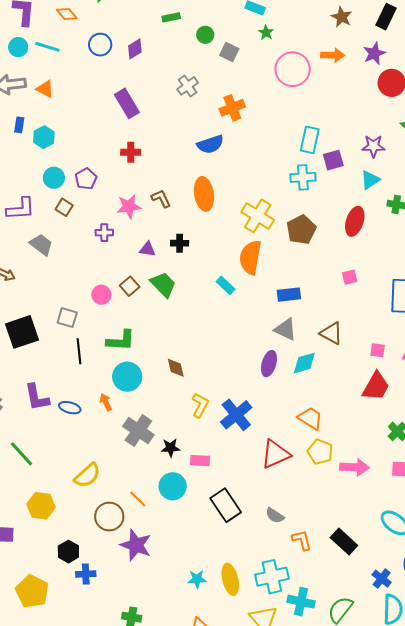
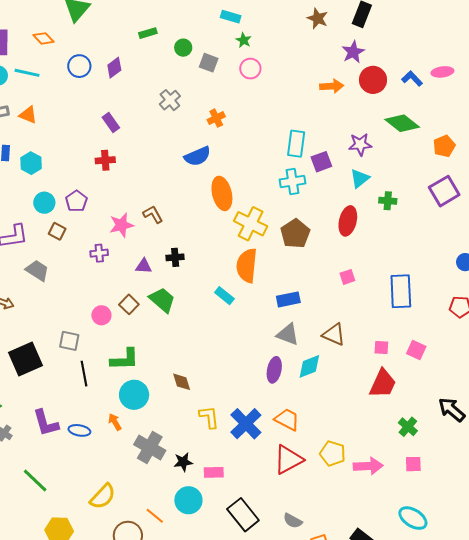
orange arrow: (333, 55) -> (332, 86), moved
pink circle: (293, 69) -> (250, 69), moved, size x0.6
purple rectangle: (127, 103) -> (111, 122), size x0.7
orange cross: (232, 108) -> (216, 118), size x0.7
red cross: (131, 152) -> (105, 160), moved
orange ellipse: (204, 194) -> (222, 193), moved
yellow L-shape: (200, 405) -> (209, 417), turned -30
orange trapezoid: (310, 418) -> (287, 419), moved

